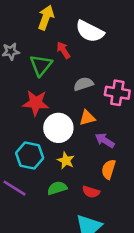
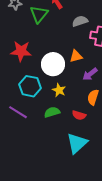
gray semicircle: (83, 84) -> (80, 21), moved
red star: (36, 103) -> (21, 51), moved
purple arrow: (105, 140) -> (90, 74), turned -70

